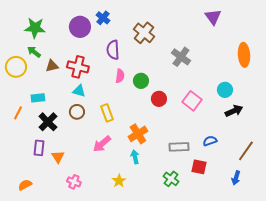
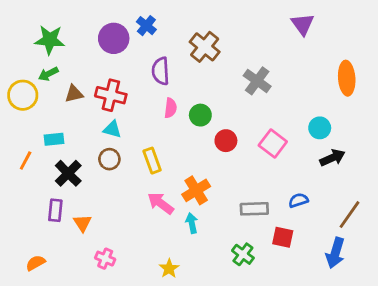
green arrow: (34, 52) -> (48, 74), turned -64
pink arrow: (102, 144) -> (161, 203), moved, turned 78
blue arrow: (236, 178) -> (335, 253), size x1.5
yellow star: (119, 181) -> (169, 269), moved

